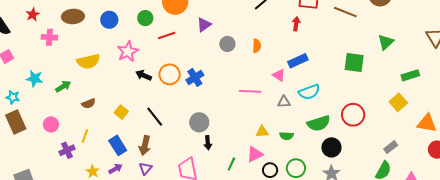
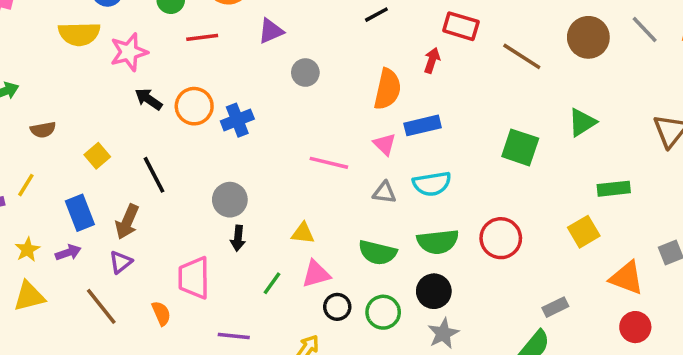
orange semicircle: (257, 46) -> (387, 89), moved, size x1.6
yellow semicircle: (88, 61) -> (79, 34), moved
yellow triangle: (262, 132) -> (303, 233), moved
green semicircle: (286, 136) -> (378, 253), size x1.5
black circle: (331, 147) -> (434, 291), moved

